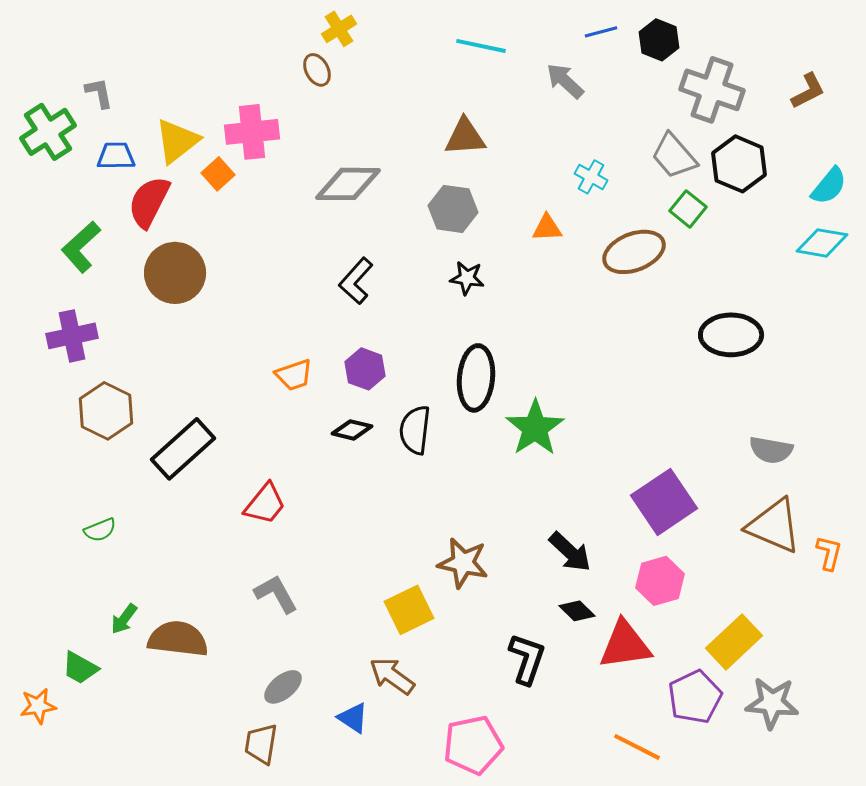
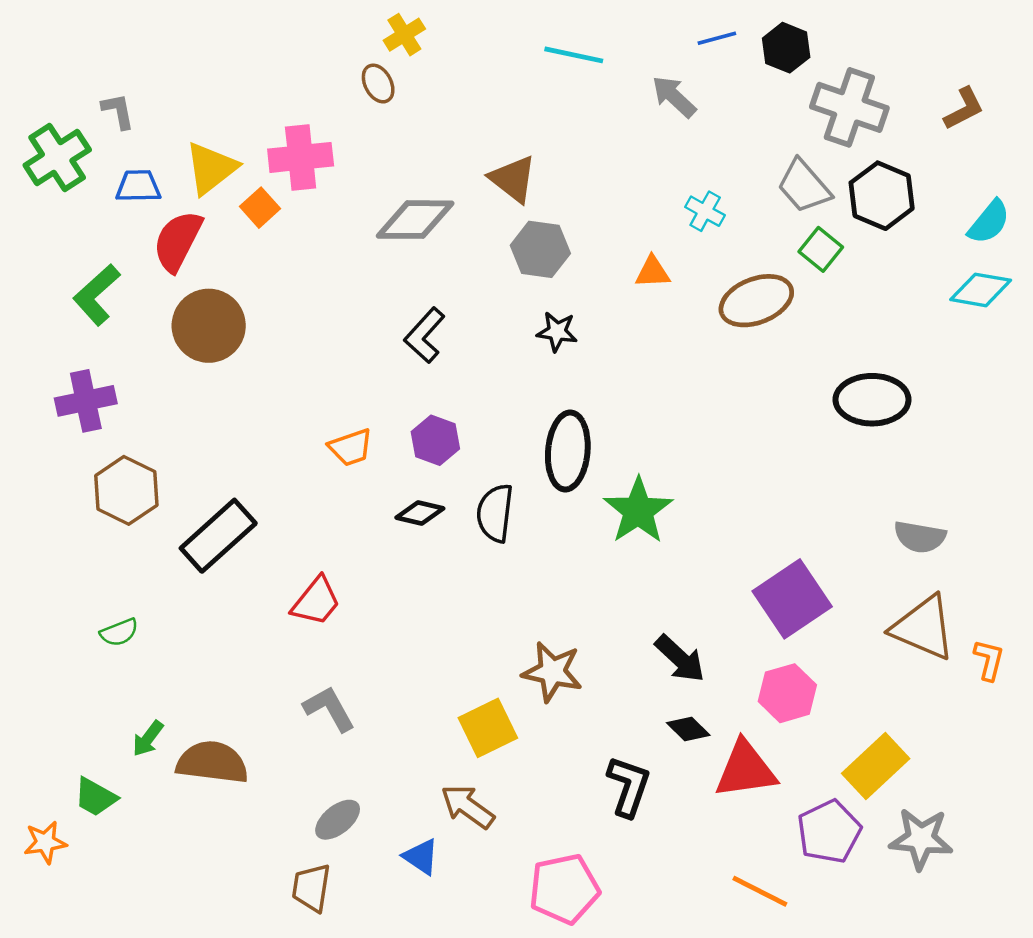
brown triangle: (465, 137) -> (513, 179), moved, turned 42

